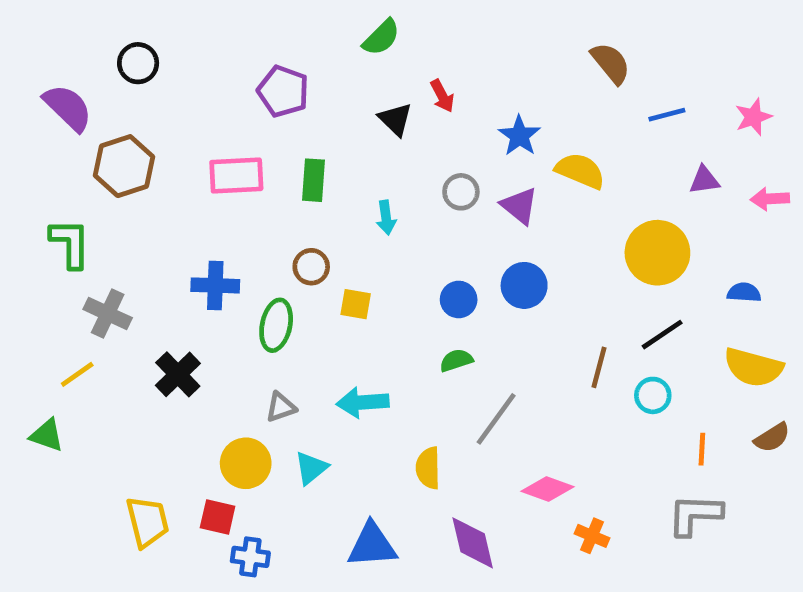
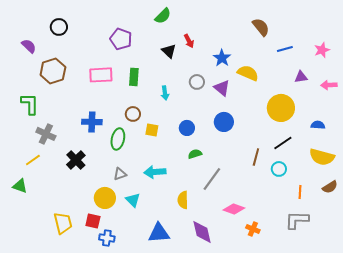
purple semicircle: (68, 108) -> (29, 46), size x0.7
blue circle: (459, 299) -> (187, 128), moved
cyan triangle: (311, 468) -> (133, 200), turned -35

